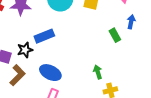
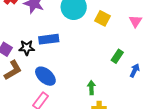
blue arrow: (131, 22) -> (135, 70), moved
green rectangle: (115, 35) -> (117, 56), turned 48

